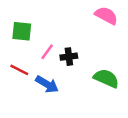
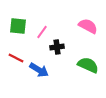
pink semicircle: (106, 16) -> (88, 26), moved
pink line: (47, 52) -> (42, 32), moved

